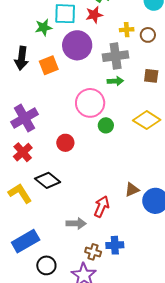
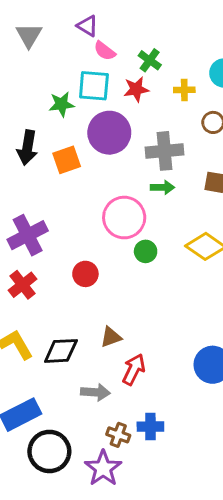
yellow cross: (127, 30) -> (184, 90), moved
black diamond: (48, 180) -> (61, 351), moved, turned -45
brown triangle: (132, 190) -> (111, 337), moved
black circle: (46, 265) -> (49, 451), size x1.5

